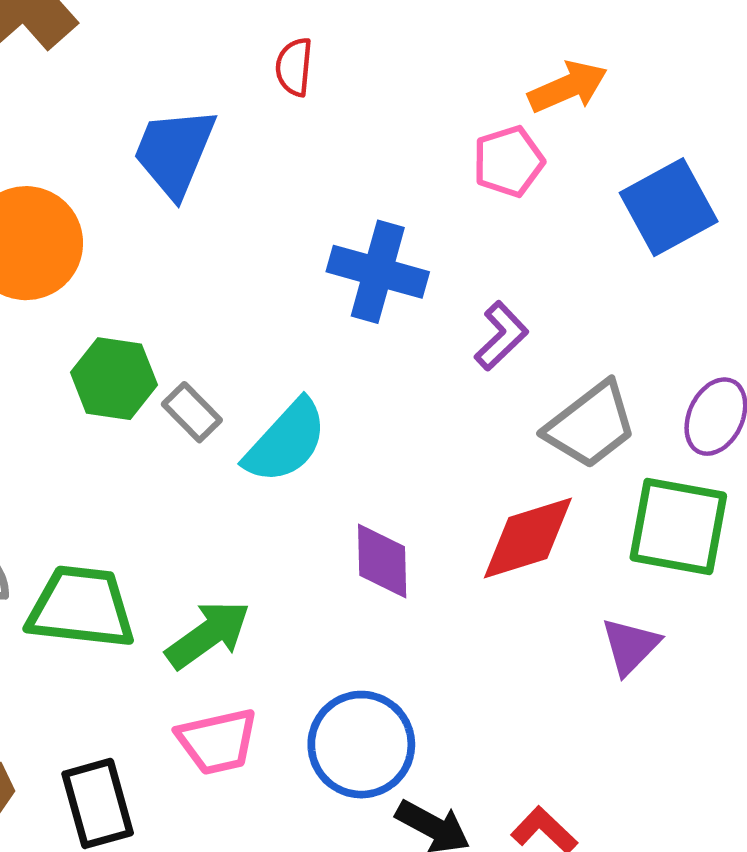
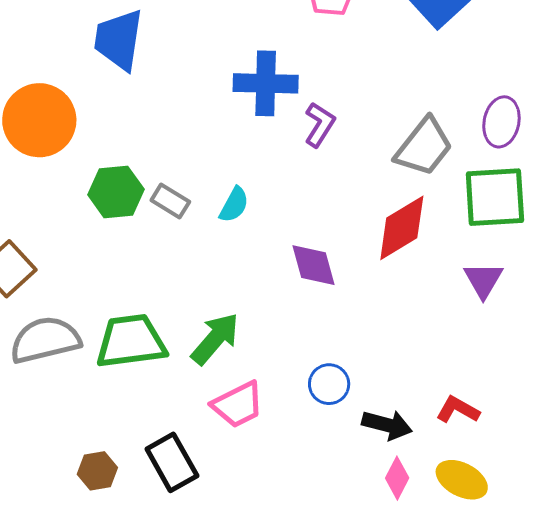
purple L-shape: (501, 336) -> (320, 125), moved
cyan semicircle: (286, 441) -> (234, 205), size x0.6
blue circle: (361, 745) -> (329, 384), size x0.6

